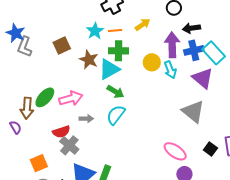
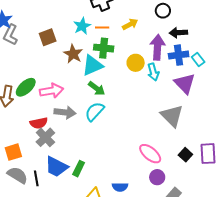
cyan rectangle: (214, 53) -> (198, 59), size x0.6
gray arrow: (86, 119) -> (65, 112), size x1.5

